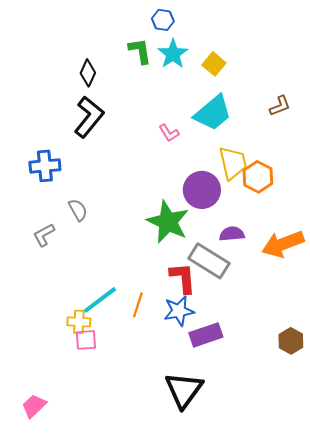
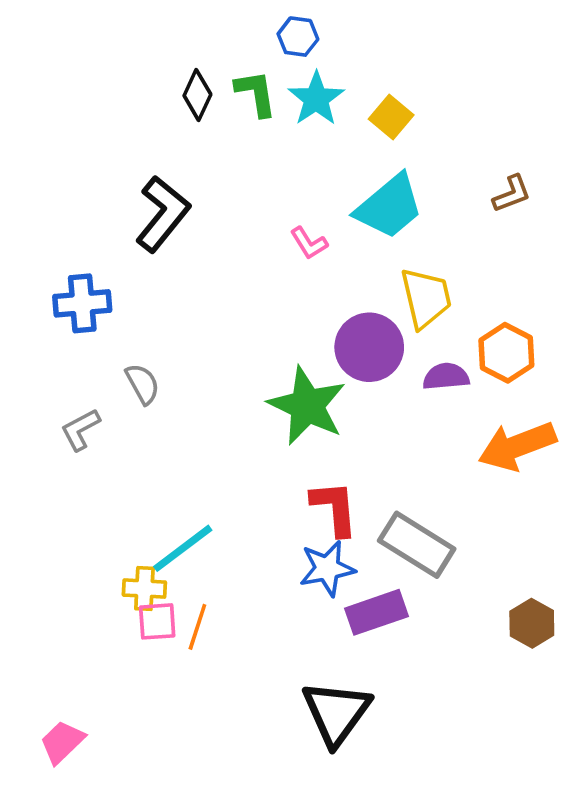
black diamond: (88, 73) -> (197, 95), moved
orange hexagon: (258, 177) -> (506, 353), moved
purple semicircle: (232, 234) -> (446, 377), moved
gray rectangle: (209, 261) -> (417, 545), moved
orange line: (138, 305) -> (197, 627), moved

